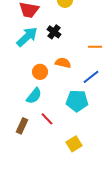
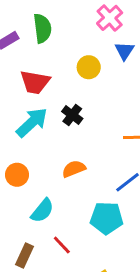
orange semicircle: (63, 63) -> (74, 169), moved, turned -35
orange circle: (40, 72) -> (17, 175), moved

